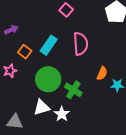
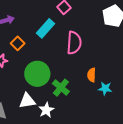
cyan rectangle: (49, 45) -> (46, 28), moved
orange semicircle: (102, 73) -> (92, 75), turned 152

